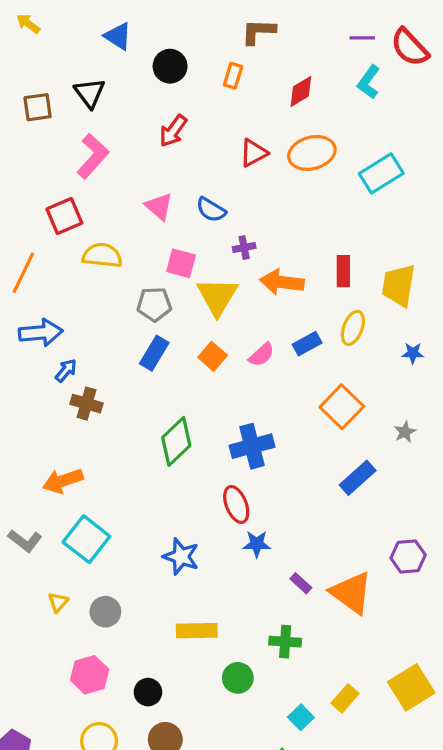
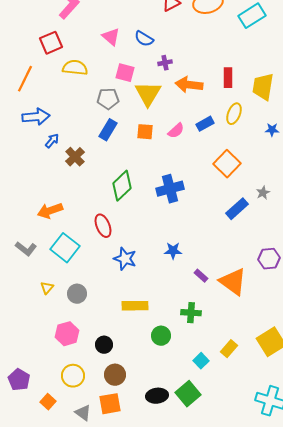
orange square: (213, 356) -> (145, 132), turned -36
brown cross: (86, 404) -> (75, 157), moved, turned 30
gray star: (405, 432) -> (263, 193), moved
red ellipse: (236, 504) -> (103, 226), moved

